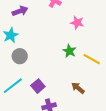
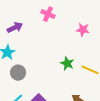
pink star: (77, 23) -> (83, 30), moved

